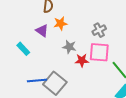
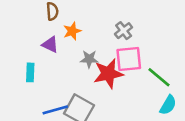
cyan rectangle: (23, 49) -> (30, 72), turned 56
red star: (82, 60) -> (108, 74), size x1.6

